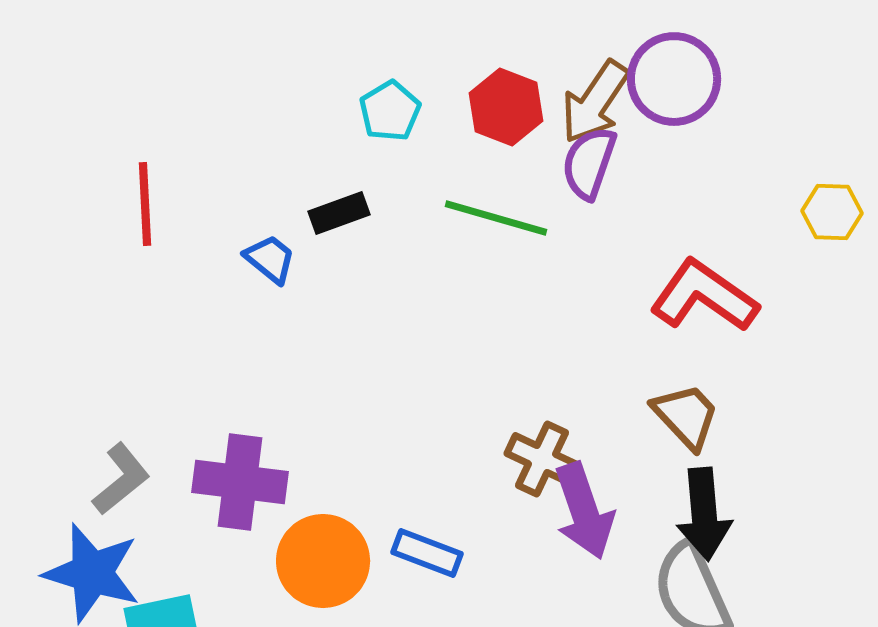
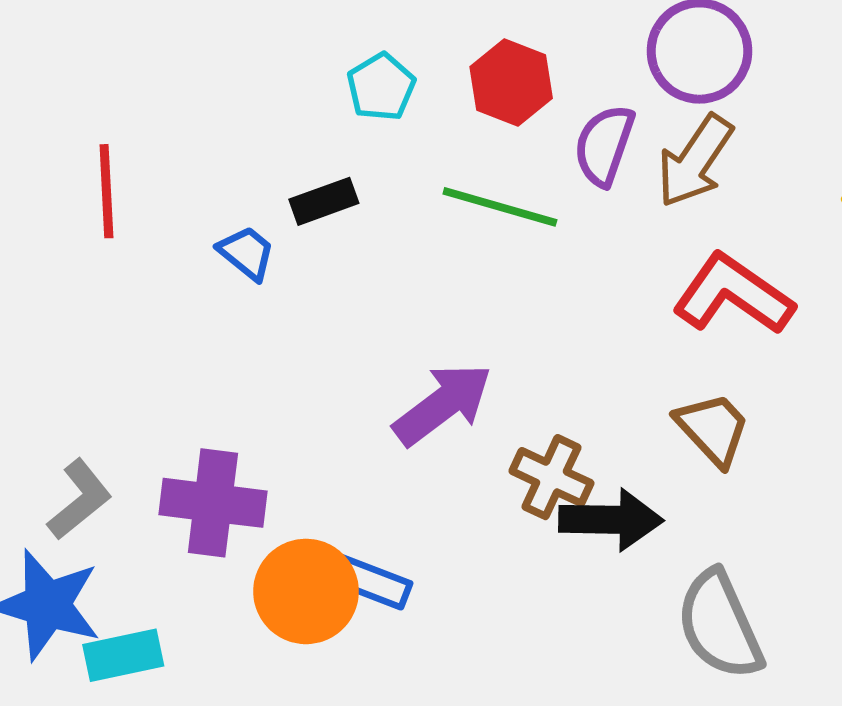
brown arrow: (595, 102) -> (695, 161), moved
purple arrow: (584, 511) -> (443, 404), moved, turned -108
black arrow: (704, 514) -> (611, 520), moved, turned -84
blue rectangle: (427, 553) -> (372, 582), moved

